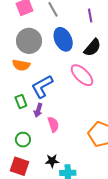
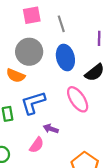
purple arrow: (38, 110) -> (51, 129), moved, turned 80
pink semicircle: (53, 124) -> (37, 145), turned 42

